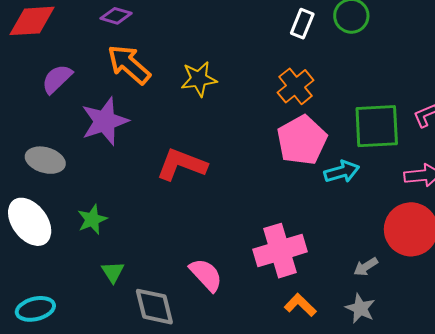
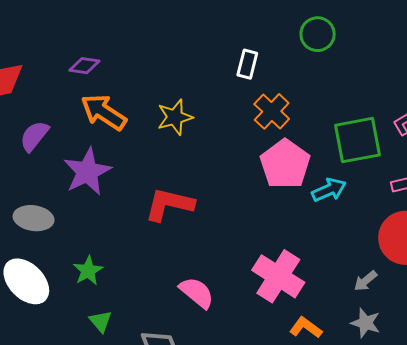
white rectangle: (302, 24) -> (247, 64), moved
pink cross: (280, 251) -> (278, 276), turned -33
green triangle: (113, 272) -> (100, 321), moved
pink semicircle: (206, 275) -> (197, 293), moved

